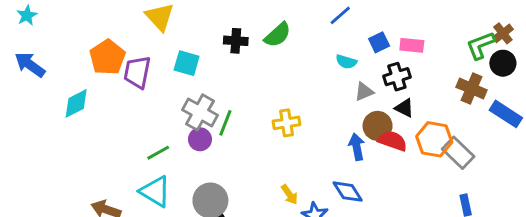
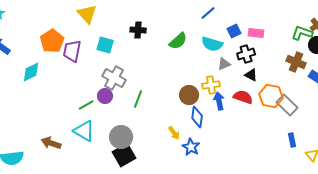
green semicircle: (278, 35) -> (178, 41), moved
green L-shape: (481, 45) -> (302, 33), turned 40
cyan semicircle: (346, 62) -> (212, 44), size x1.5
green line: (225, 123) -> (138, 99), moved
yellow cross: (287, 123) -> (211, 85), moved
brown circle: (378, 126) -> (189, 95), moved
purple circle: (200, 139) -> (105, 96), moved
blue diamond: (348, 192) -> (197, 117), moved, turned 40

